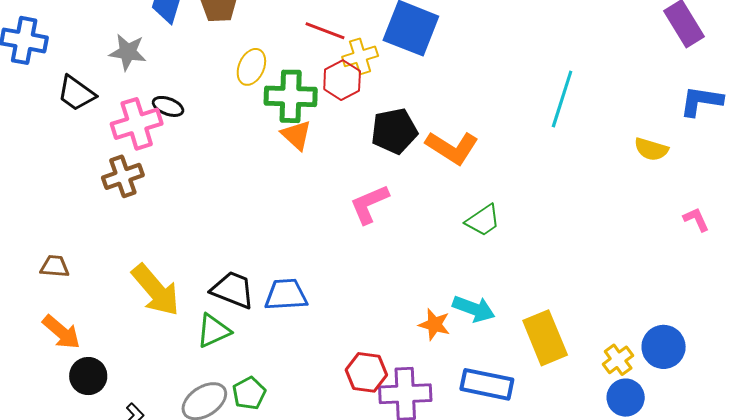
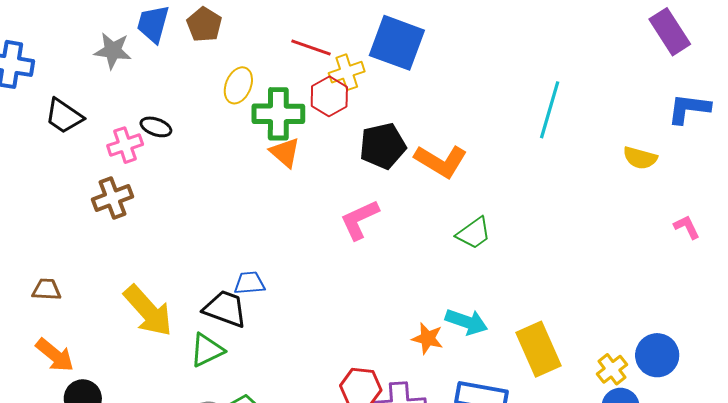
gray star: (128, 52) -> (113, 51), moved
pink cross: (137, 124) -> (125, 145), size x0.7
blue trapezoid: (286, 295) -> (249, 283), moved, size x0.7

